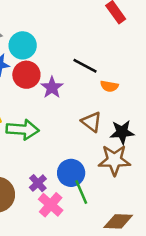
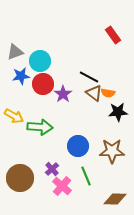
brown triangle: (91, 122) -> (94, 93), moved
black star: (122, 132) -> (118, 112), moved
blue circle: (71, 173) -> (78, 146), moved

